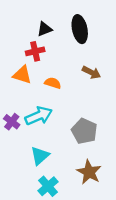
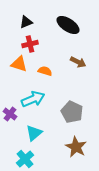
black triangle: (45, 29) -> (26, 22), moved
black ellipse: (80, 29) -> (68, 25), turned -45
purple cross: (12, 122) -> (10, 114), moved
cyan cross: (48, 186) -> (25, 159), moved

